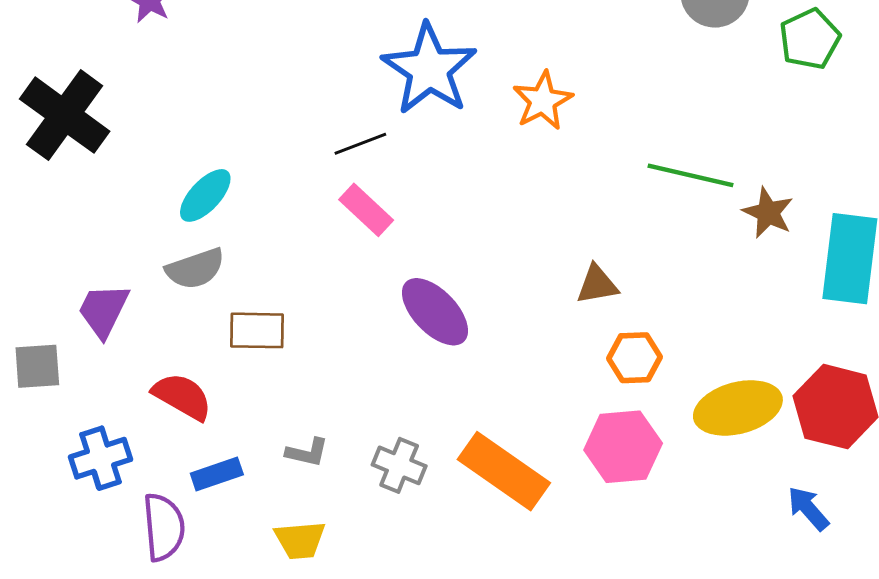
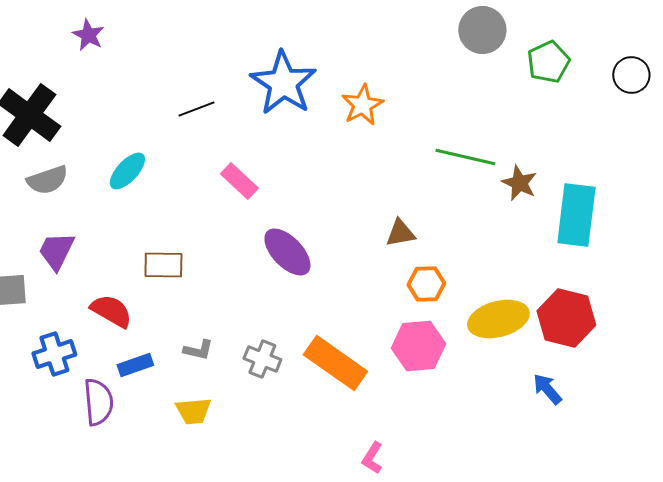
black line: (360, 144) -> (196, 109), moved
gray semicircle: (195, 269) -> (47, 180), moved

